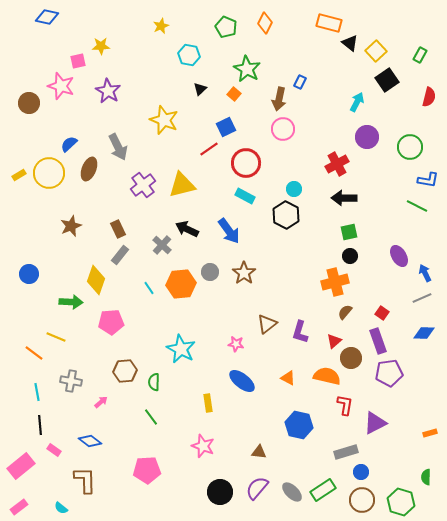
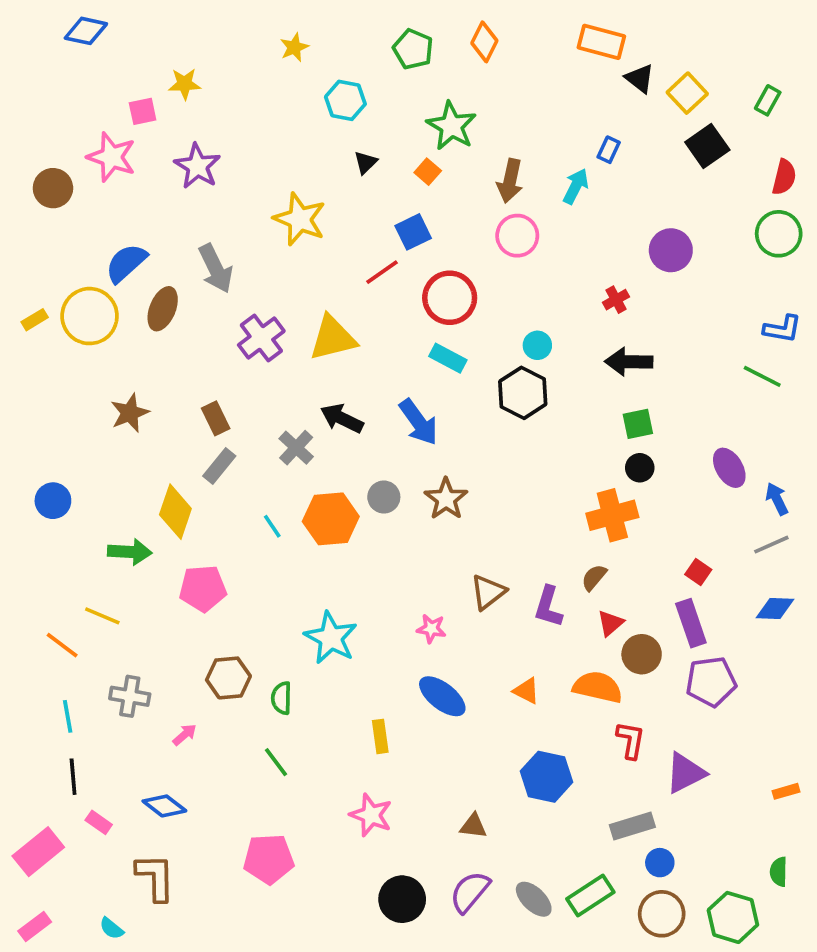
blue rectangle: (300, 82) -> (609, 150), moved
cyan arrow: (357, 102) -> (576, 186), moved
blue semicircle: (69, 144) -> (126, 263), size x1.4
green circle: (410, 147) -> (779, 234), moved
red cross: (337, 164) -> (616, 300), size x0.6
brown semicircle: (345, 312) -> (594, 577), moved

